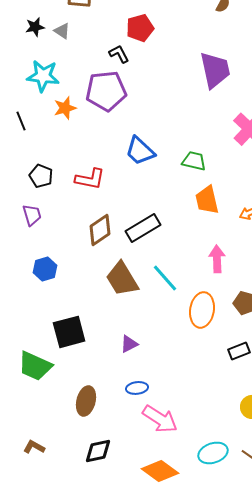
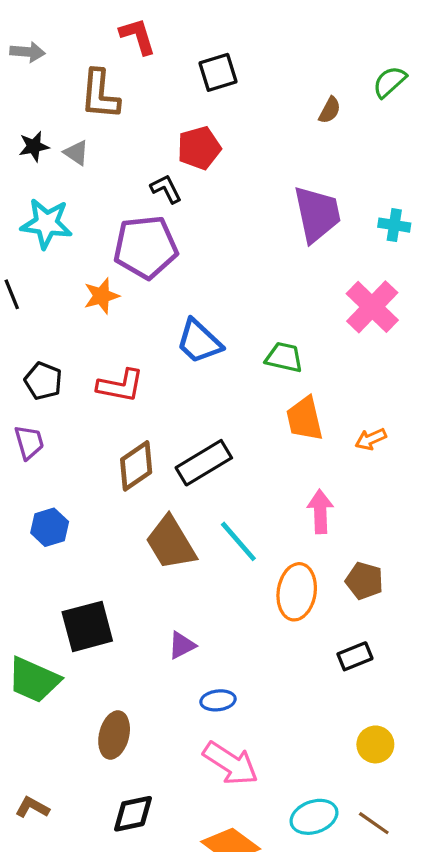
orange star: (65, 108) -> (102, 296), moved
blue ellipse: (137, 388) -> (218, 700), moved

